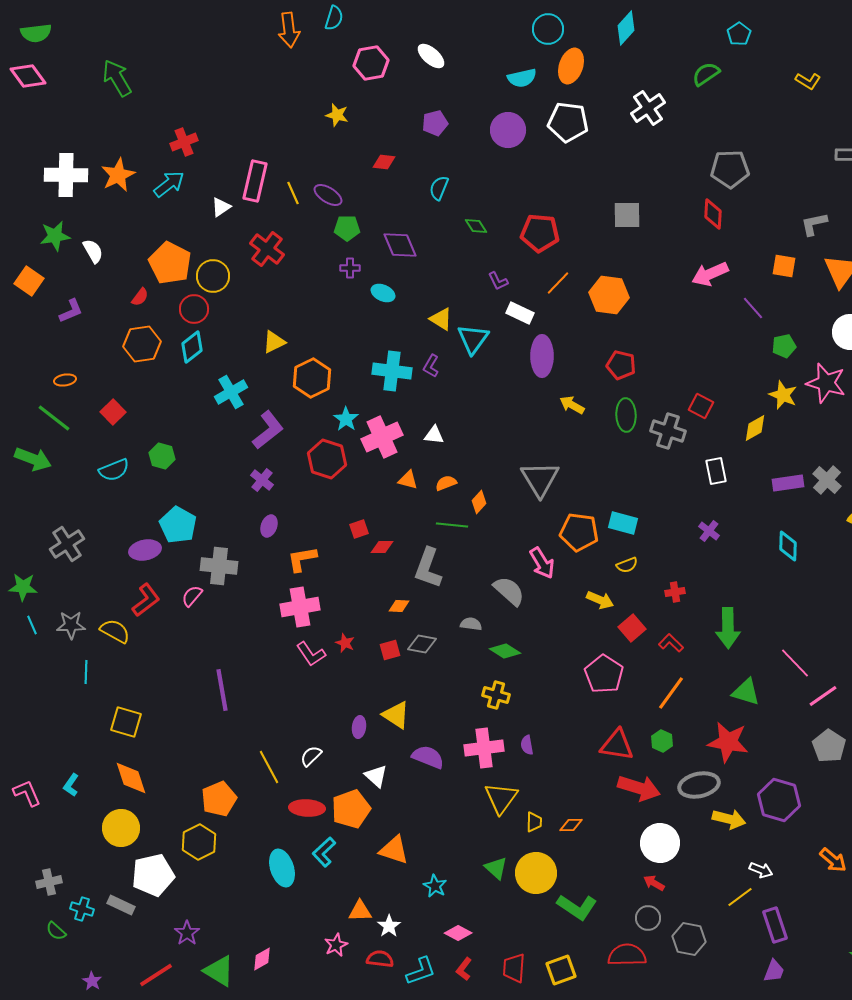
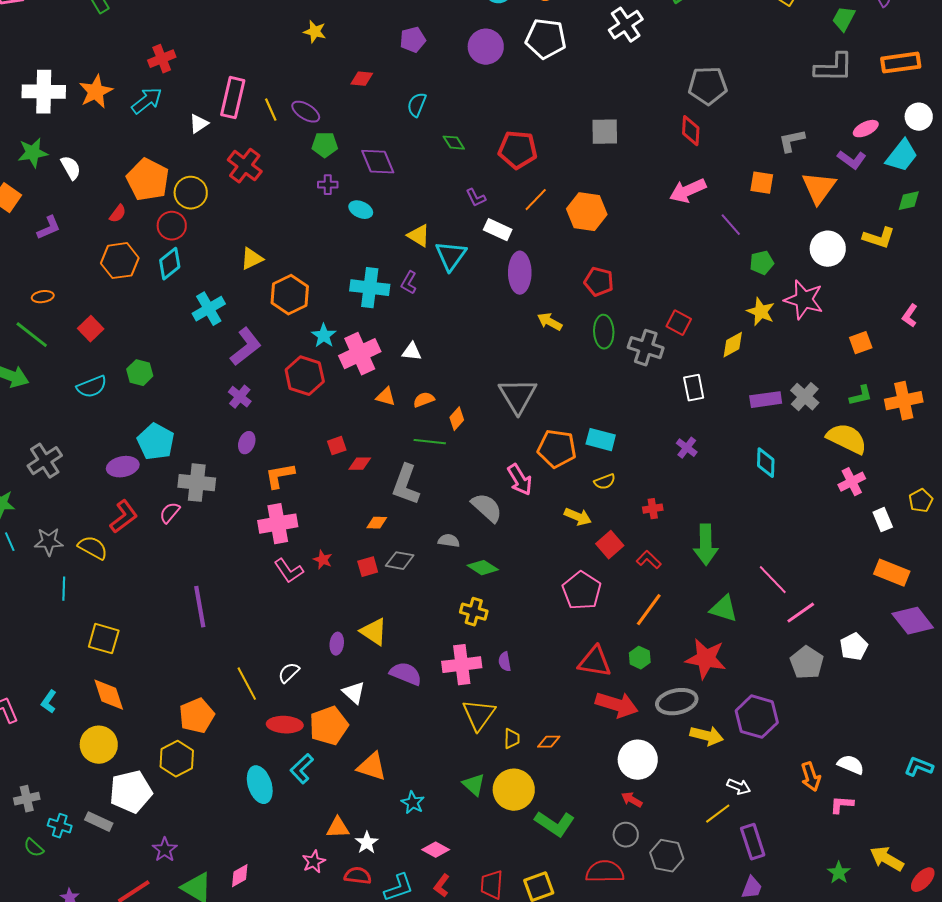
orange arrow: (833, 860) -> (811, 777), turned 32

